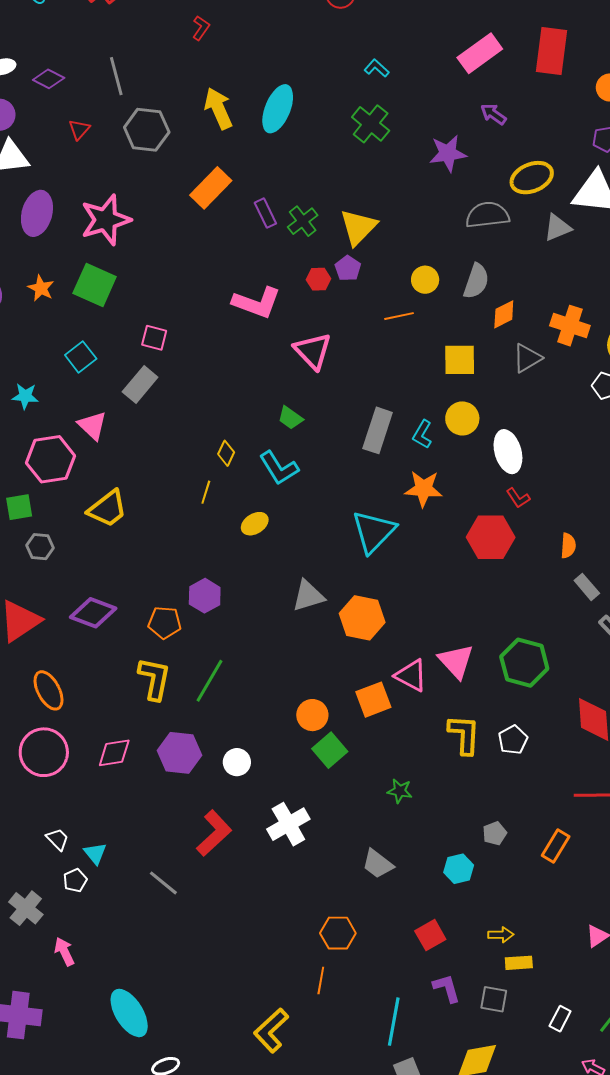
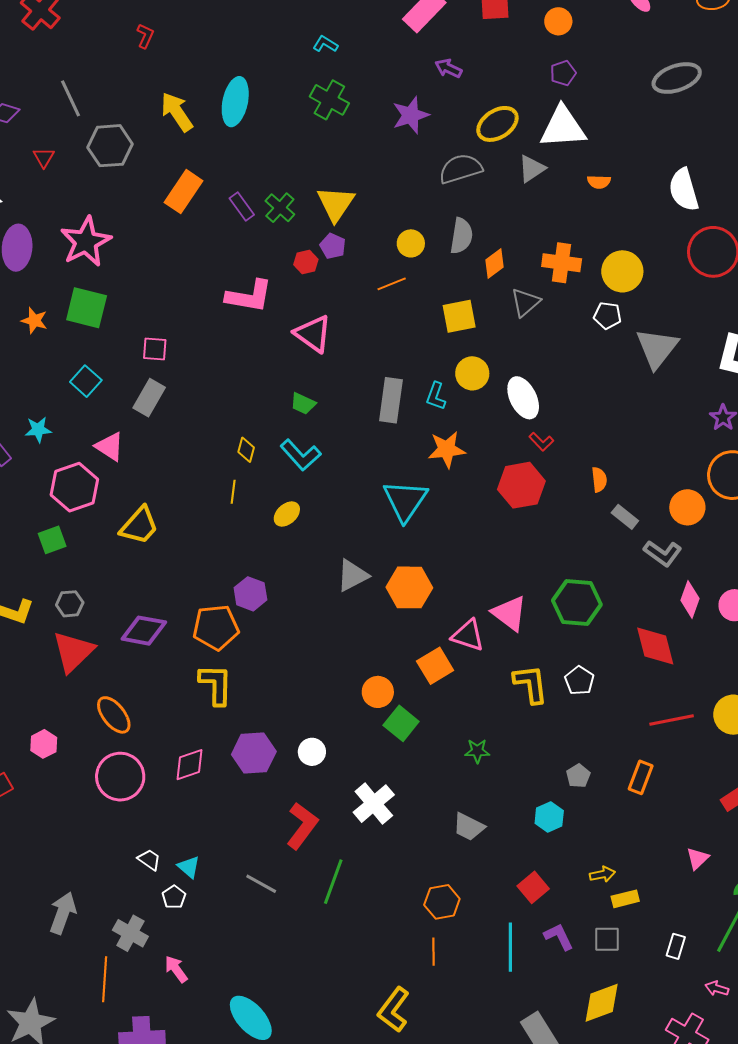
gray hexagon: (40, 547) -> (70, 604), moved
orange pentagon: (165, 623) -> (216, 627), size x1.4
green line: (209, 681) -> (333, 882), moved
cyan line: (394, 1022) -> (510, 947), moved

